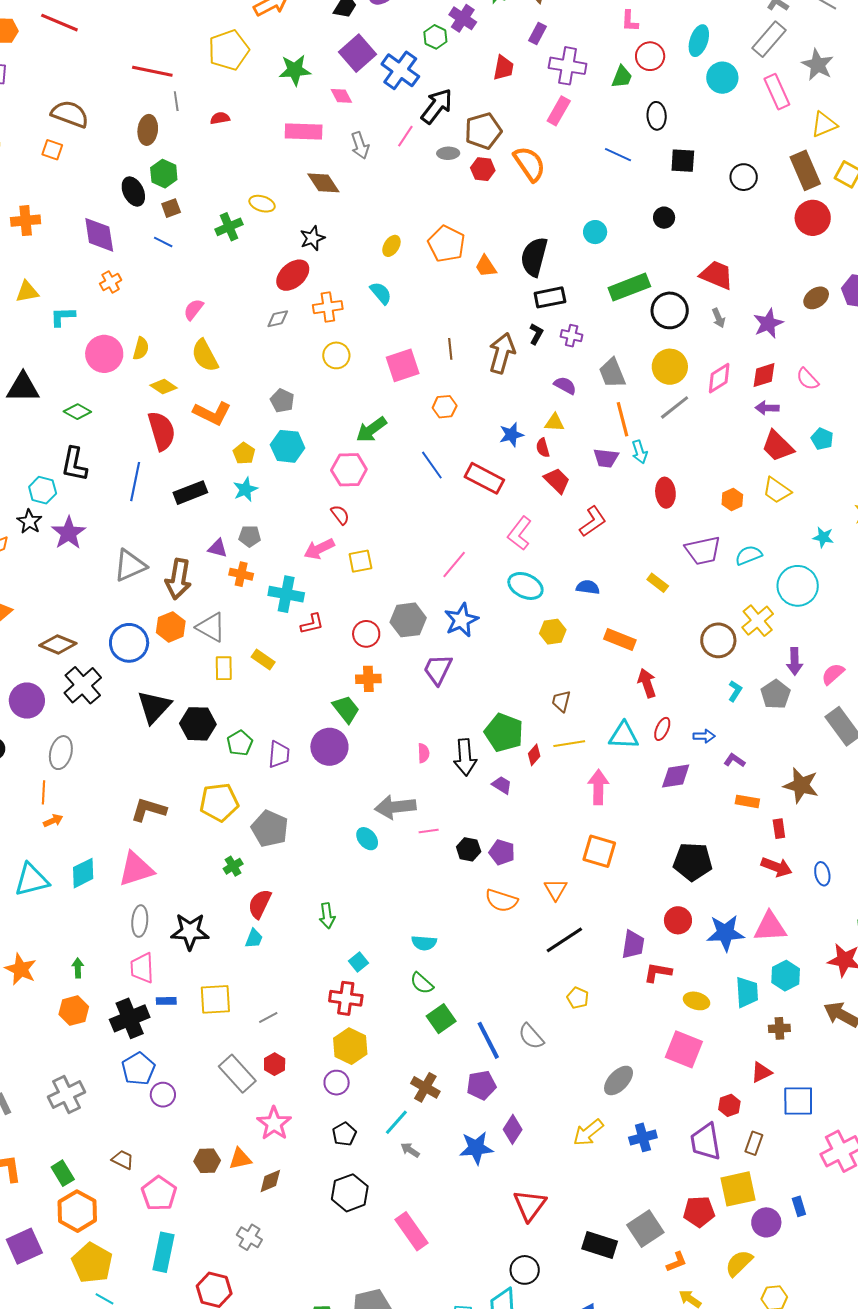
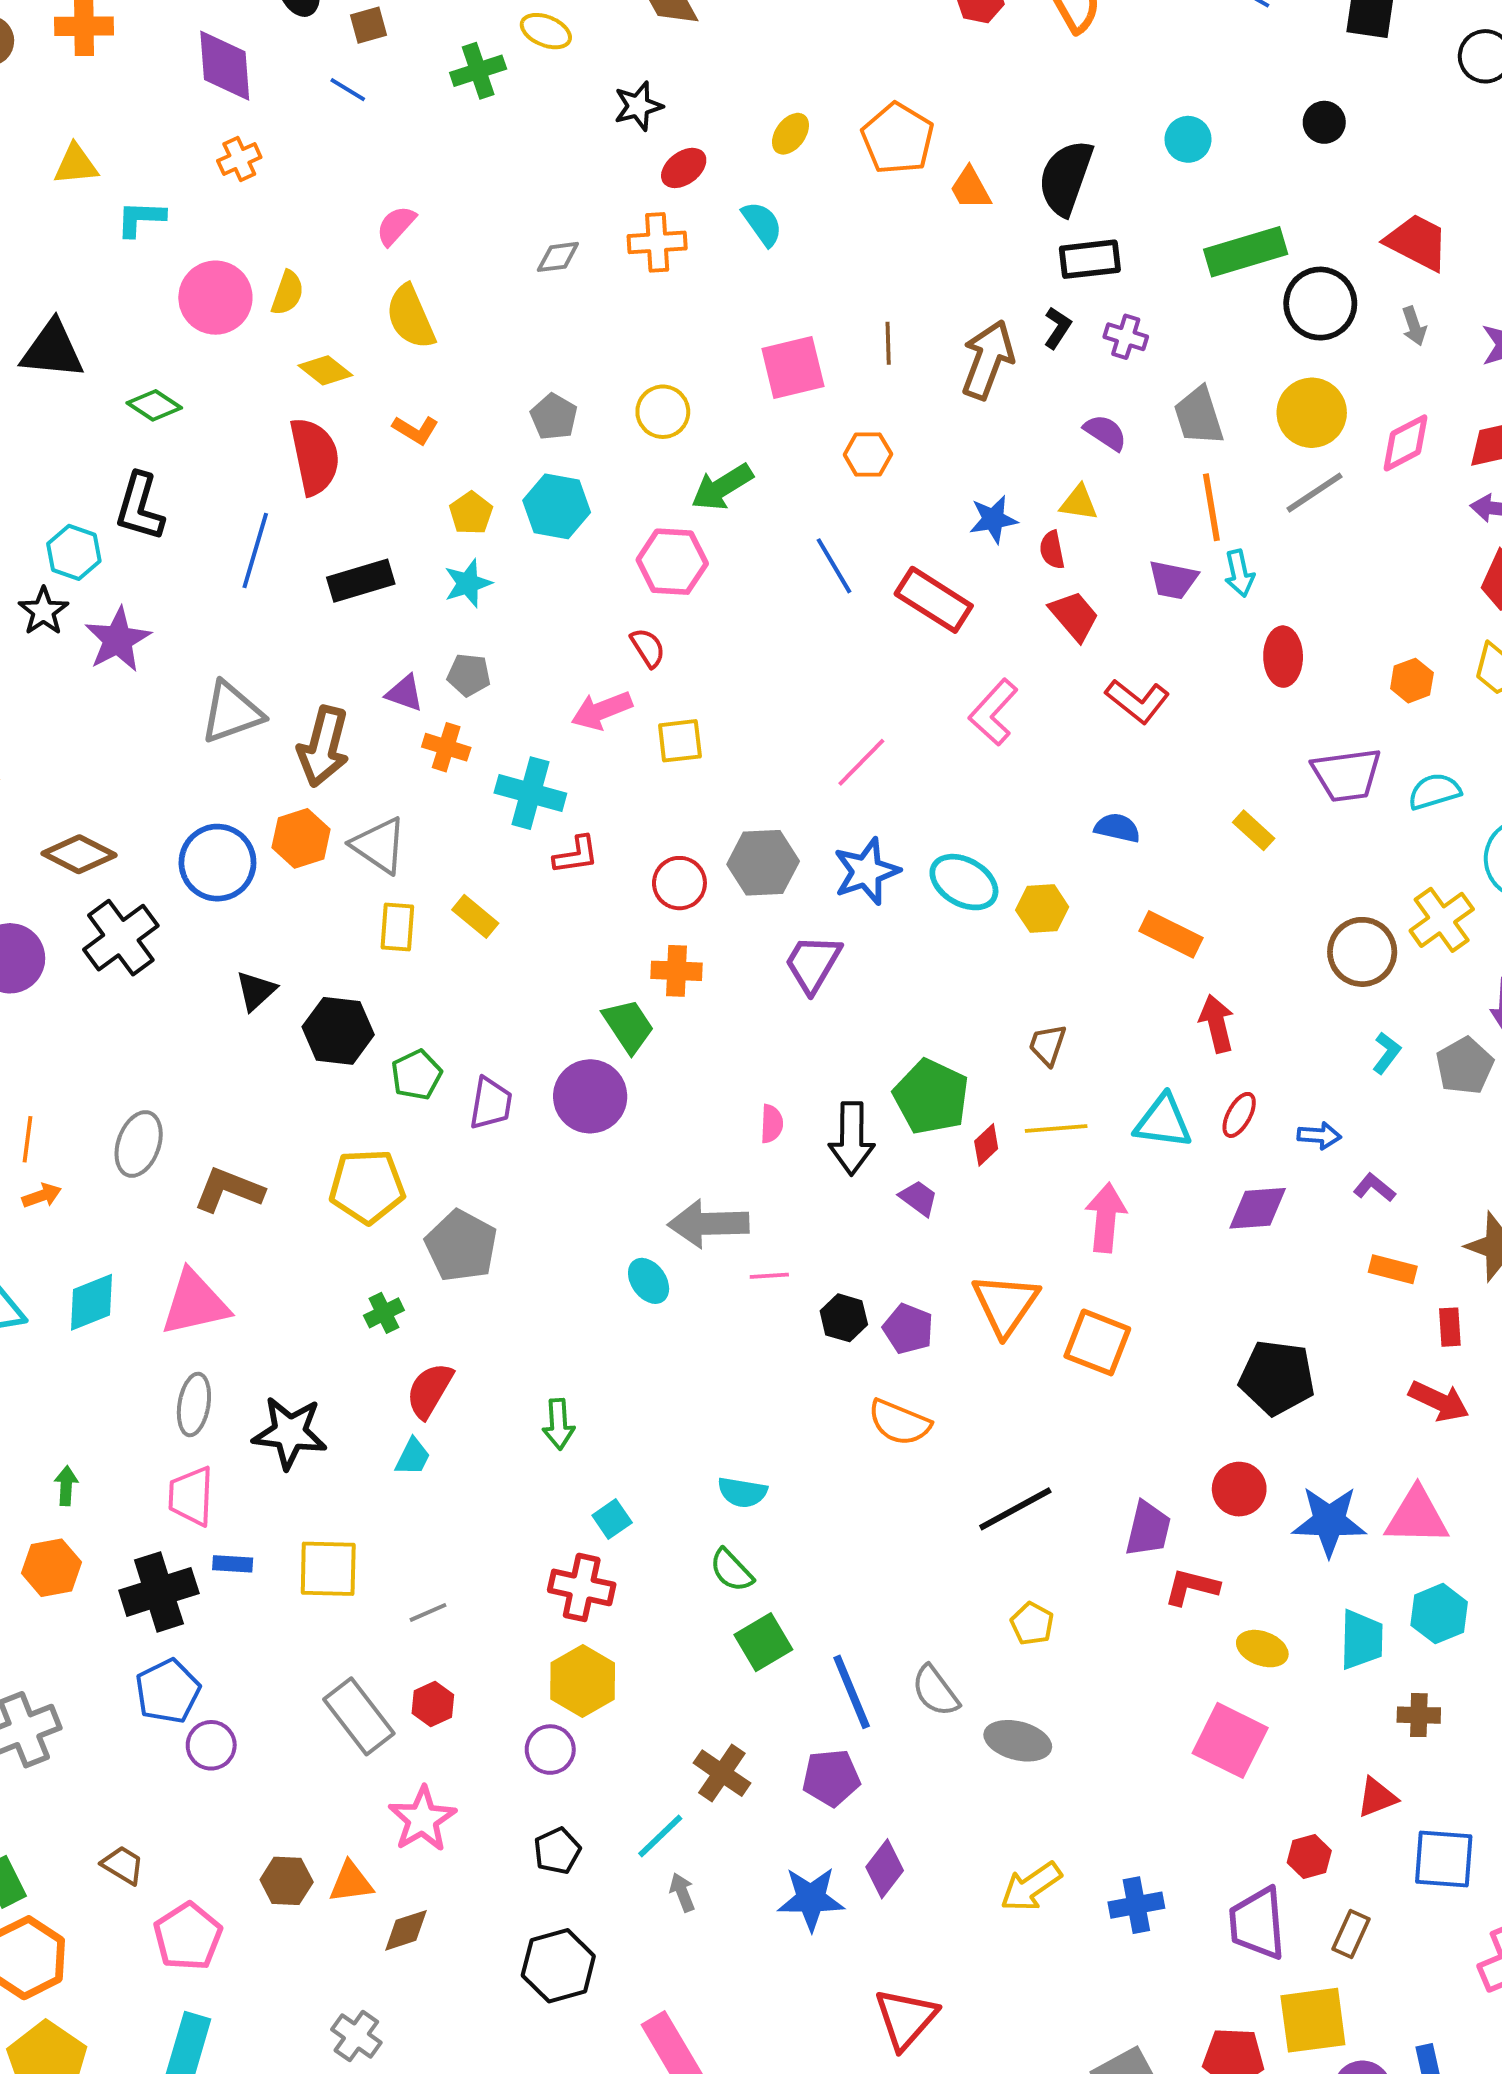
red ellipse: (293, 275) -> (684, 168), moved, size x0.7
yellow circle: (336, 355) -> (663, 412), moved
orange L-shape: (212, 413) -> (416, 430), size x0.6
red L-shape: (593, 521) -> (1137, 701), turned 68
cyan ellipse: (525, 586) -> (964, 882), moved
black triangle: (154, 707) -> (256, 991), size x0.6
gray ellipse: (61, 753) -> (139, 1144), moved
orange triangle: (556, 889) -> (1005, 1304), moved, size x1.5
gray ellipse: (619, 1080) -> (1018, 1741), moved, turned 56
gray arrow: (410, 1150) -> (682, 1892), turned 30

